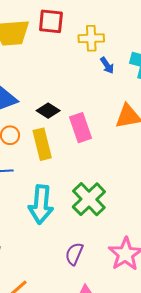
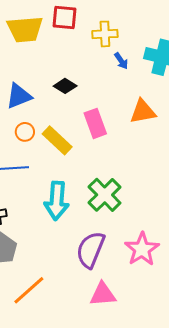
black diamond: (48, 111) -> (65, 86), moved
yellow rectangle: (42, 144) -> (57, 140), turned -32
purple semicircle: (74, 254) -> (91, 250), size x1.6

